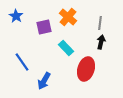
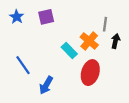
orange cross: (68, 17) -> (89, 41), moved
purple square: (44, 27) -> (46, 17), moved
black arrow: (101, 42) -> (116, 41), moved

